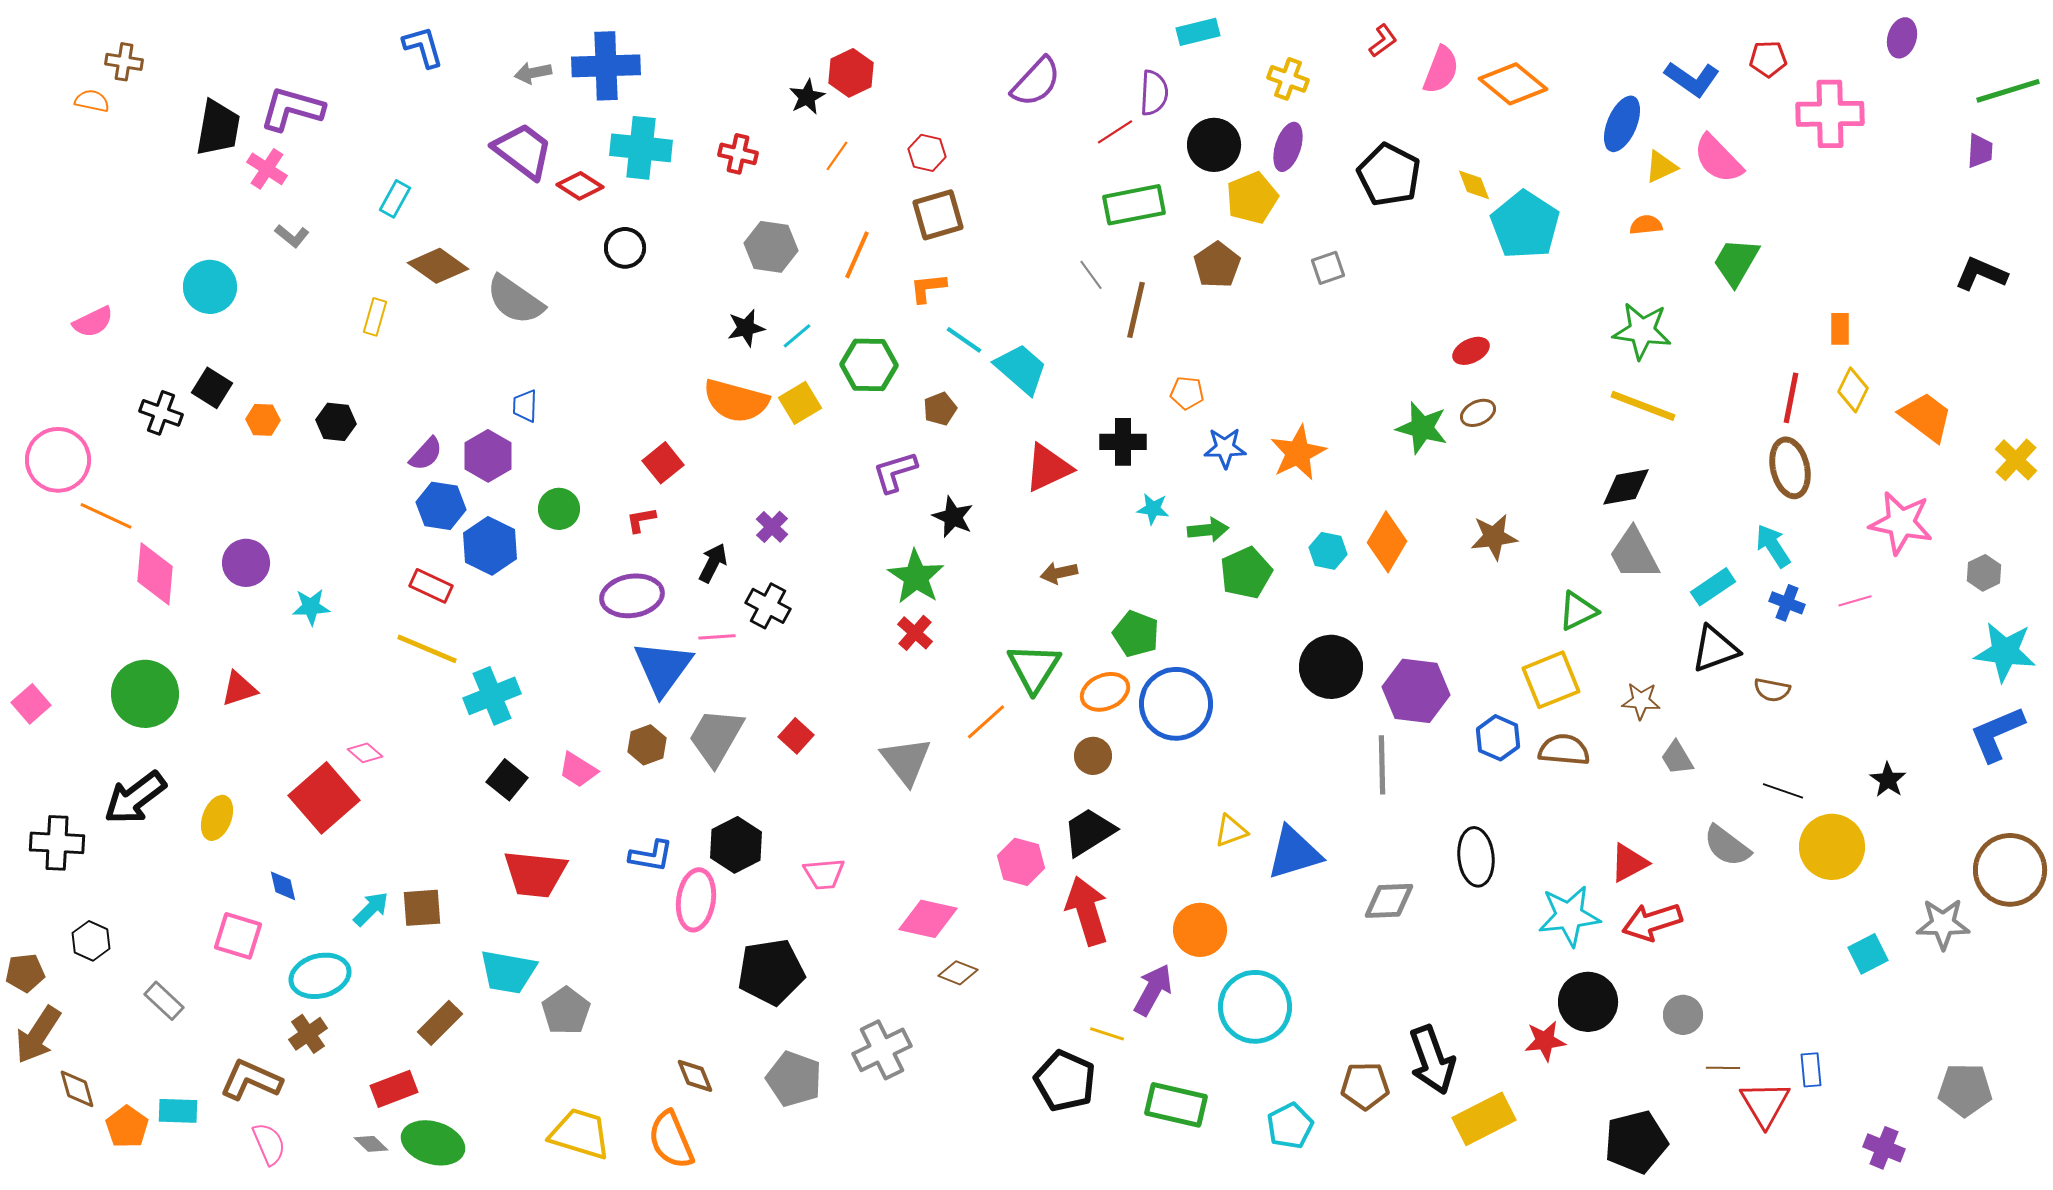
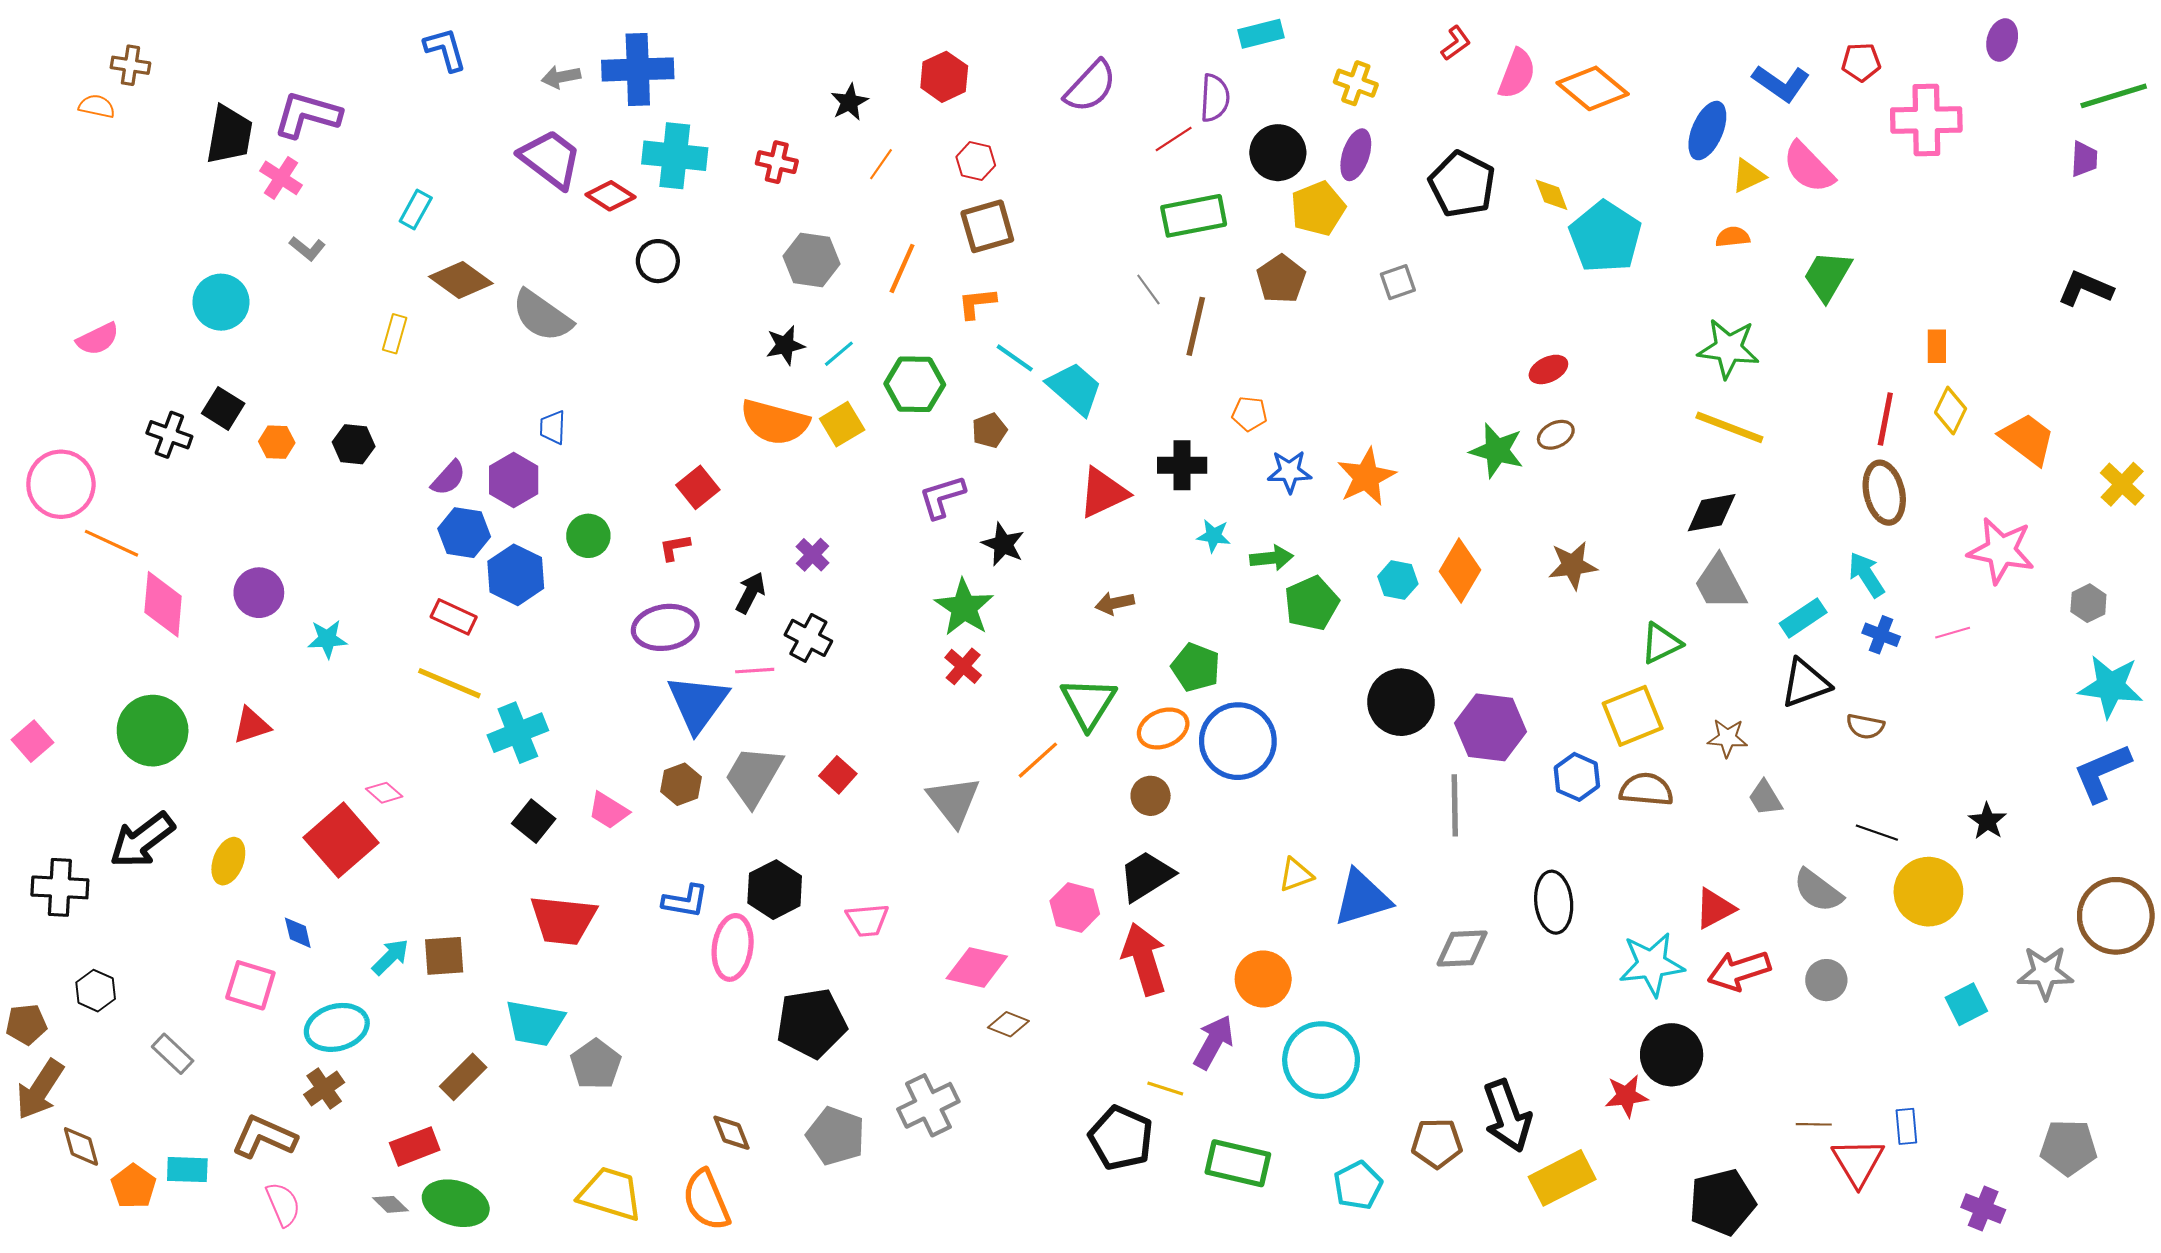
red hexagon: (851, 73) -> (944, 77), moved
gray circle: (1683, 1015) -> (1826, 980), moved

